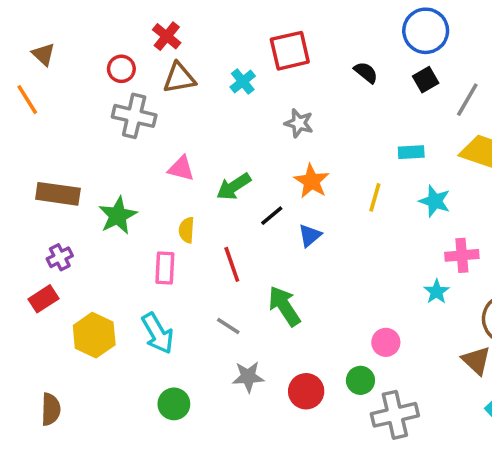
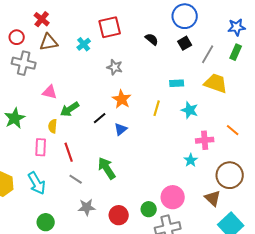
green arrow: (234, 187) -> (70, 109), moved
red line: (232, 264) -> (69, 152), moved
pink circle: (386, 342) -> (173, 197), moved, size x1.5

